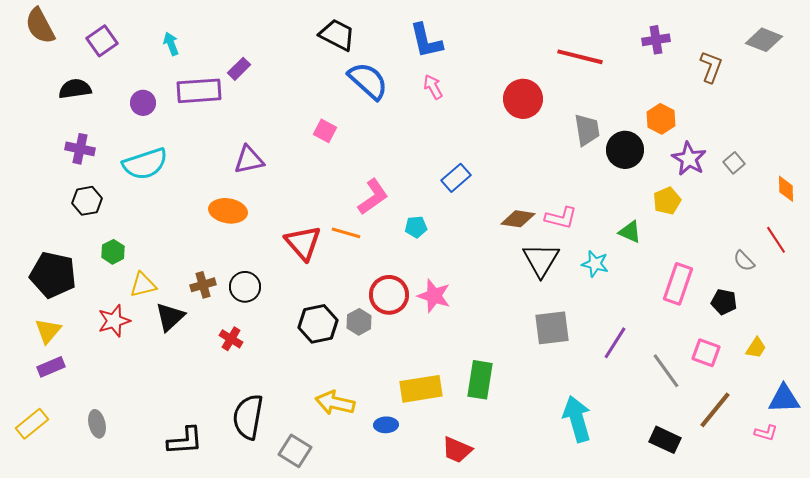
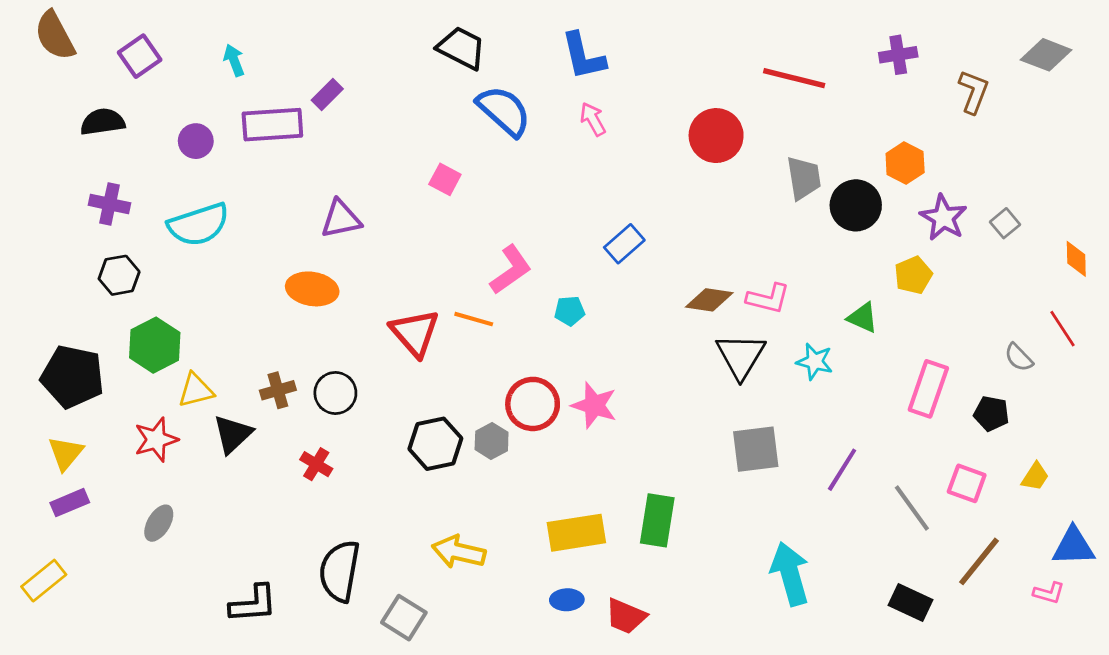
green hexagon: (113, 252) -> (155, 345), size x1.6
gray ellipse: (97, 424) -> (159, 523), moved, turned 44
blue ellipse: (386, 425) -> (567, 600), moved

